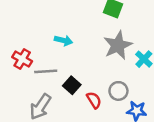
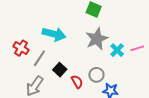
cyan arrow: (63, 40) -> (54, 34), size x1.6
gray line: (46, 71) -> (39, 58), turned -54

